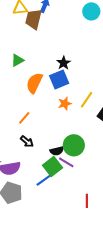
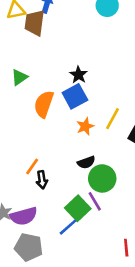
orange line: (24, 118) -> (32, 166), moved
black arrow: (27, 141) -> (42, 180), turned 48
black semicircle: (57, 151) -> (86, 162), moved
purple line: (66, 162) -> (95, 201), turned 35

